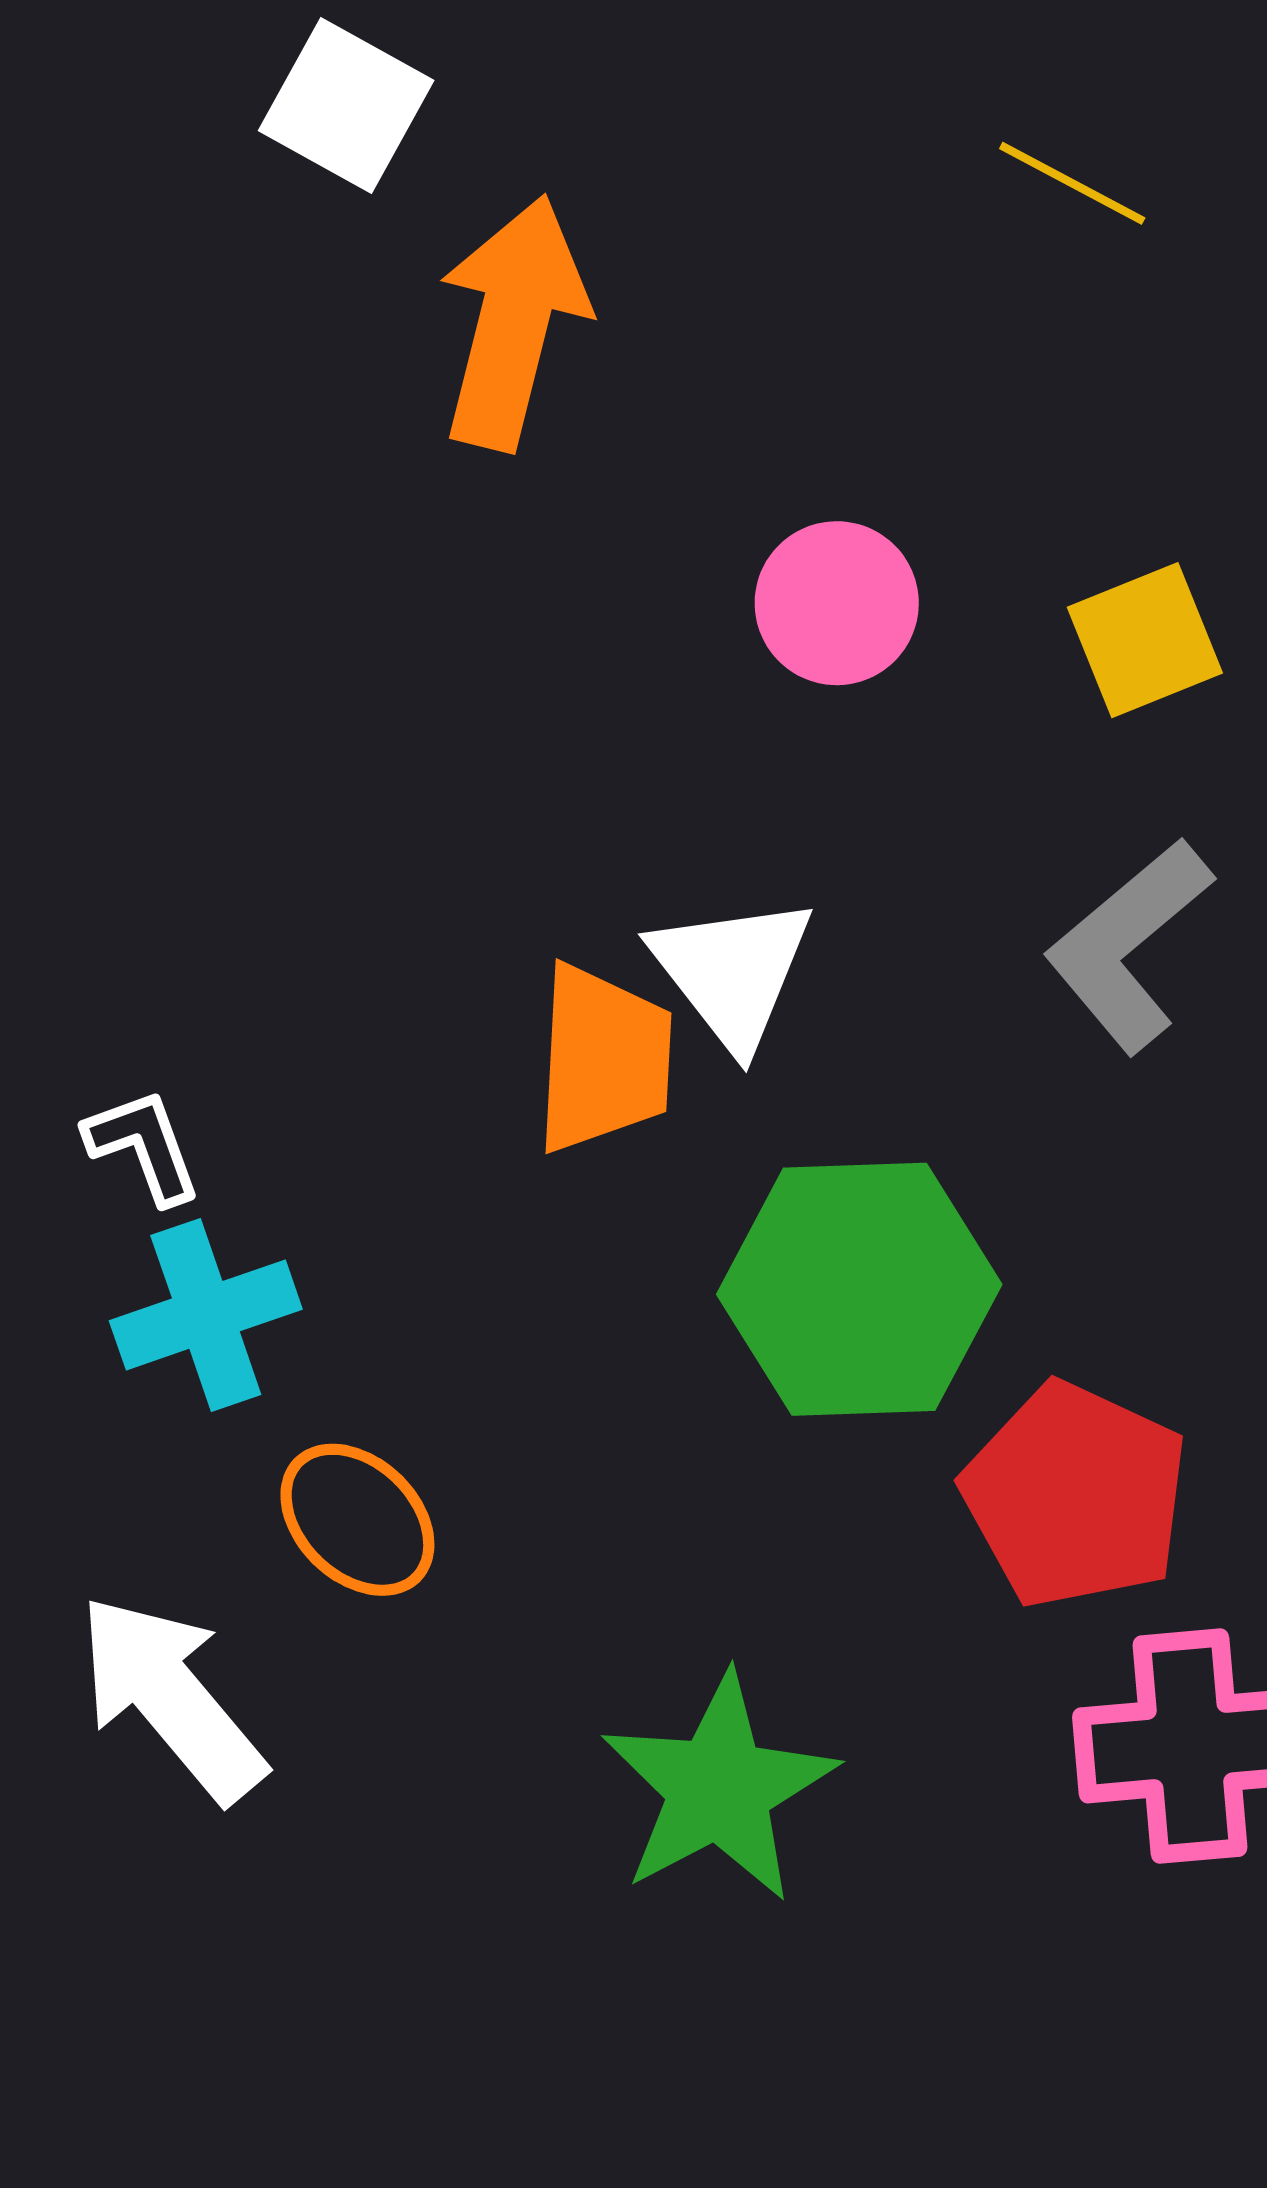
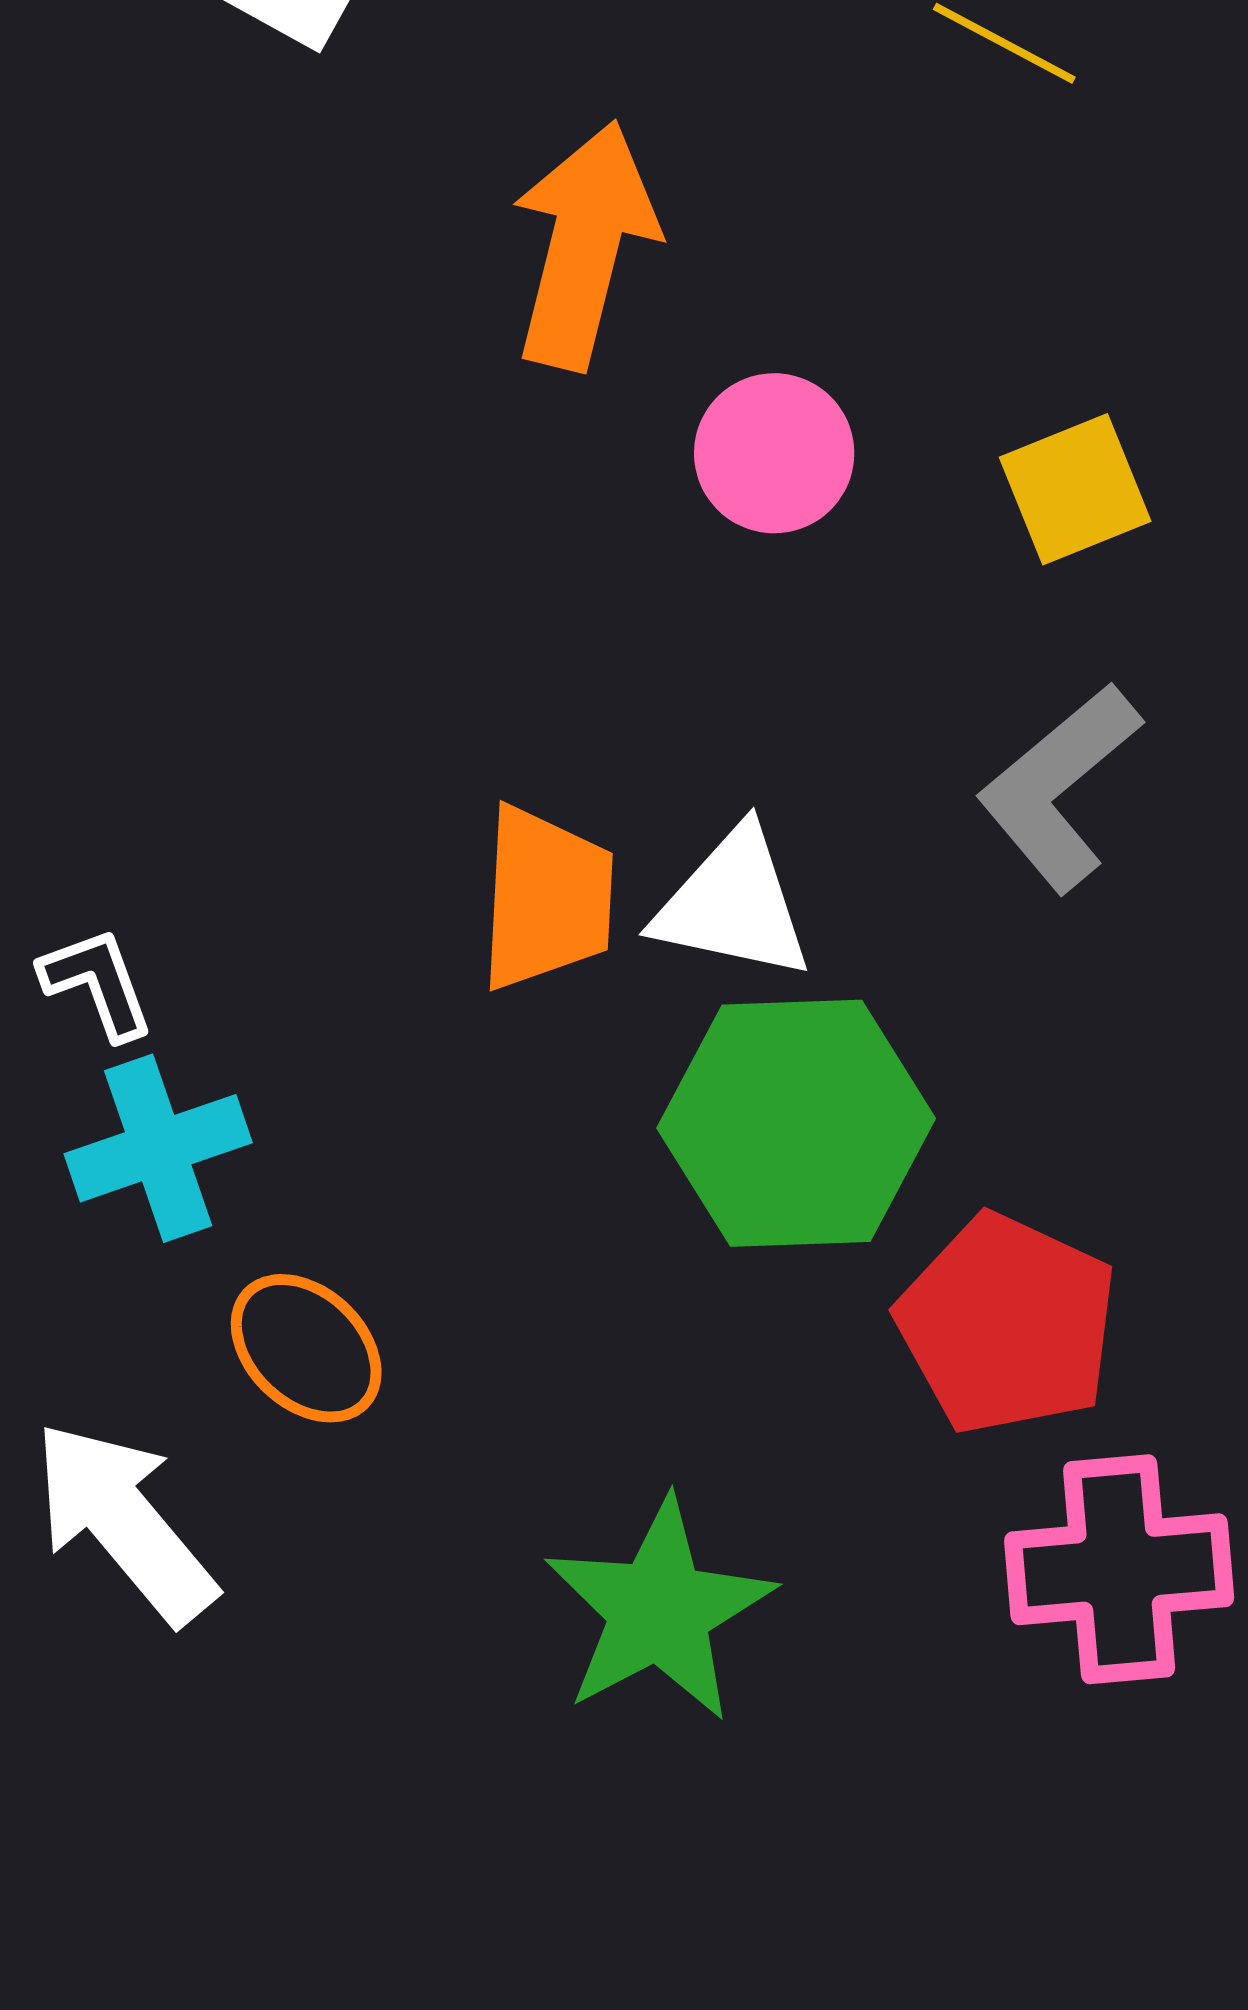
orange arrow: (513, 323) -> (584, 245), moved
white triangle: (732, 972) -> (733, 904), moved, turned -40

